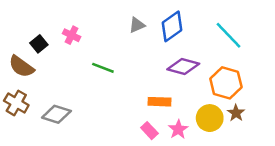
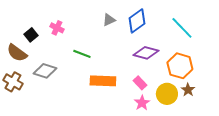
orange rectangle: (159, 102) -> (103, 81), moved, size x1.4
gray diamond: (56, 114) -> (45, 71), moved
pink rectangle: (149, 131) -> (140, 83), moved

